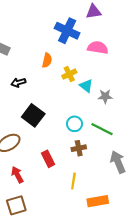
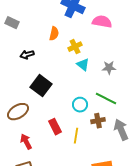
cyan triangle: (86, 86) -> (83, 65), moved
cyan circle: (74, 124) -> (80, 105), moved
brown cross: (79, 148) -> (98, 121), moved
yellow line: (73, 181) -> (76, 136), moved

